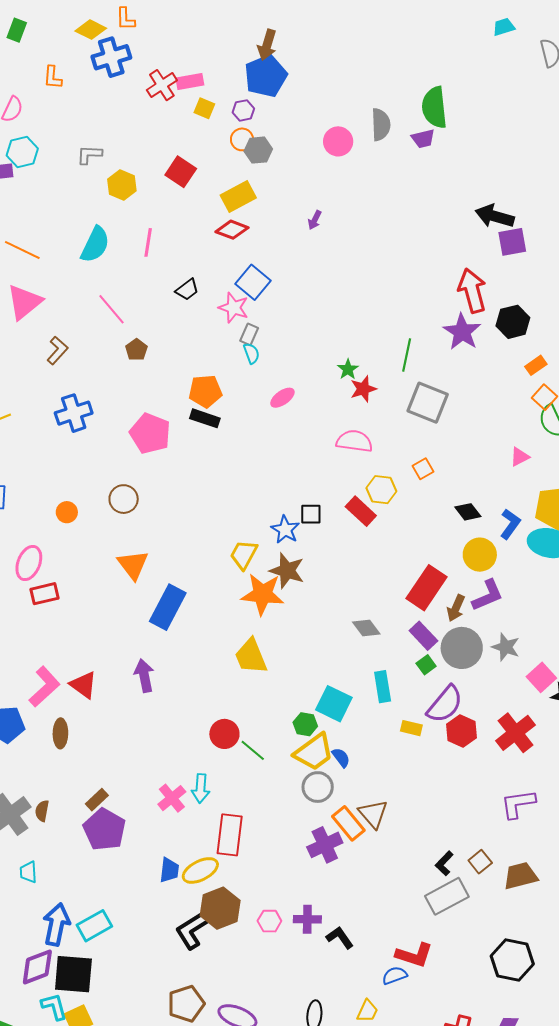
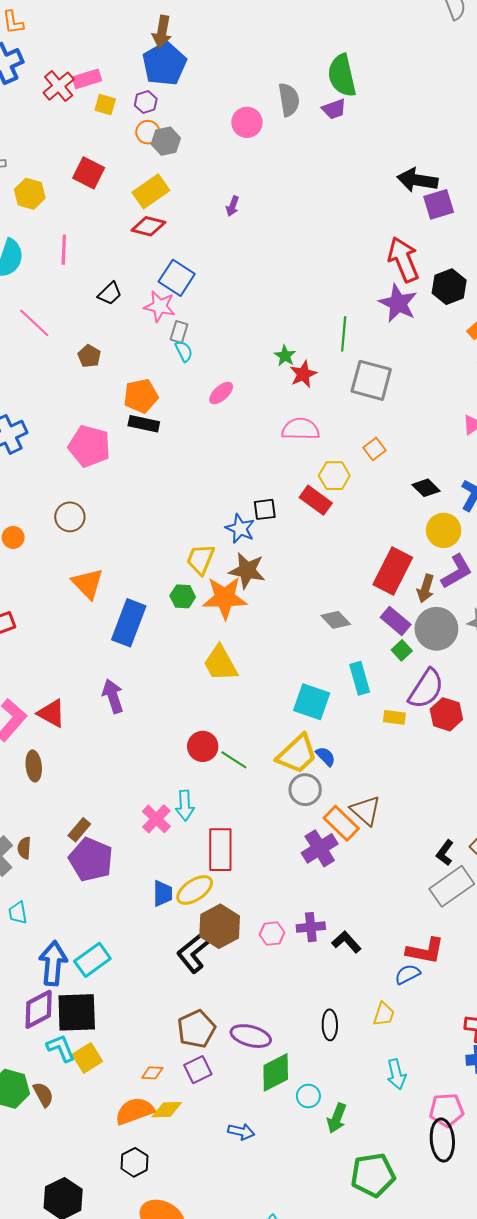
brown pentagon: (136, 350) -> (89, 356), moved
green hexagon: (305, 724) -> (183, 596), moved

